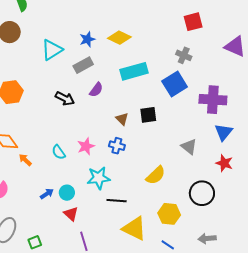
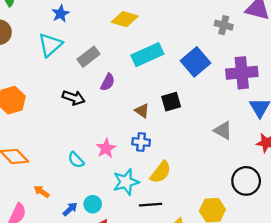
blue star: (87, 39) -> (61, 14), moved
gray cross: (184, 55) -> (224, 25), moved
orange arrow: (25, 160) -> (42, 192), moved
yellow semicircle: (156, 175) -> (161, 172), moved

